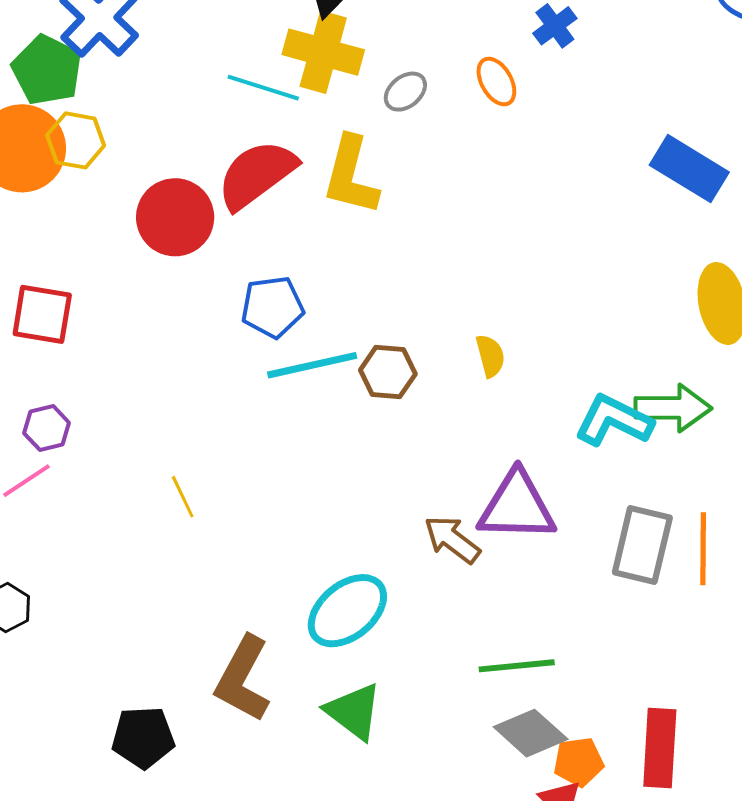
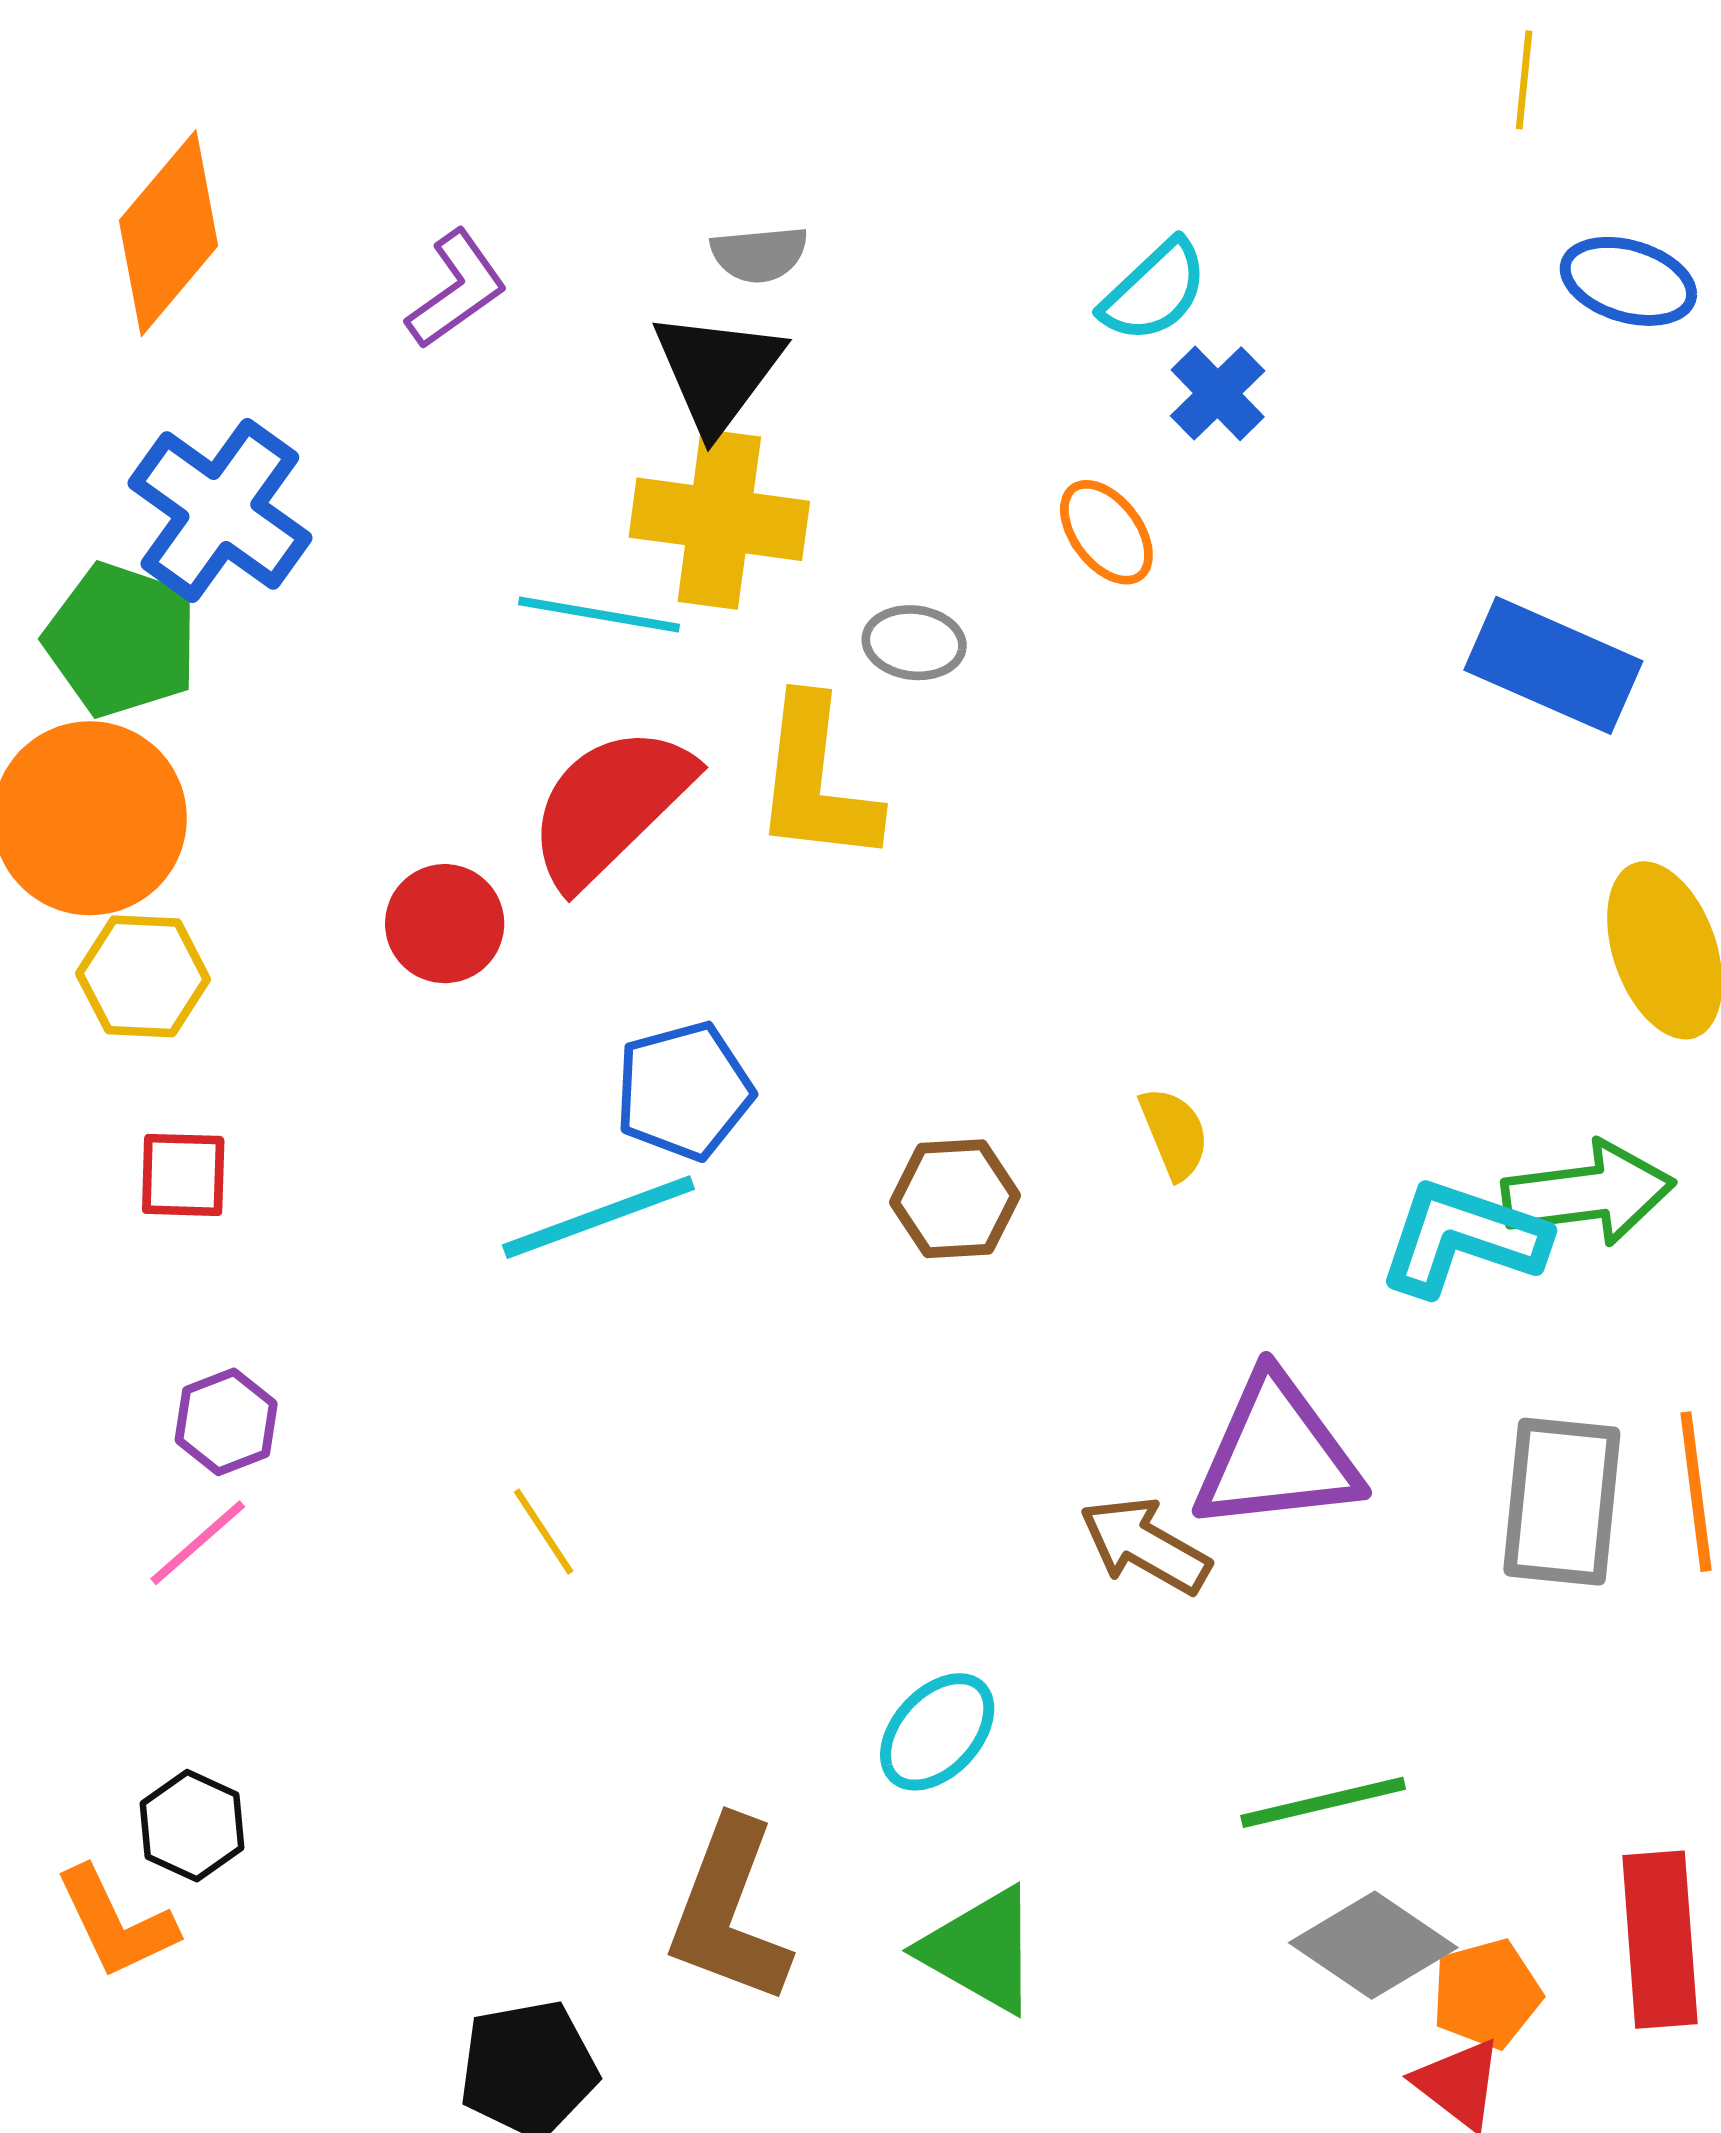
gray ellipse: (405, 92) -> (914, 643), moved, turned 54
yellow hexagon: (76, 140) -> (143, 976), moved
red circle: (175, 217) -> (445, 924), size x0.7
red square: (42, 314) -> (183, 1175), size x0.7
cyan line: (312, 365) -> (598, 1217), moved
cyan ellipse: (347, 611) -> (937, 1732), size x0.7

